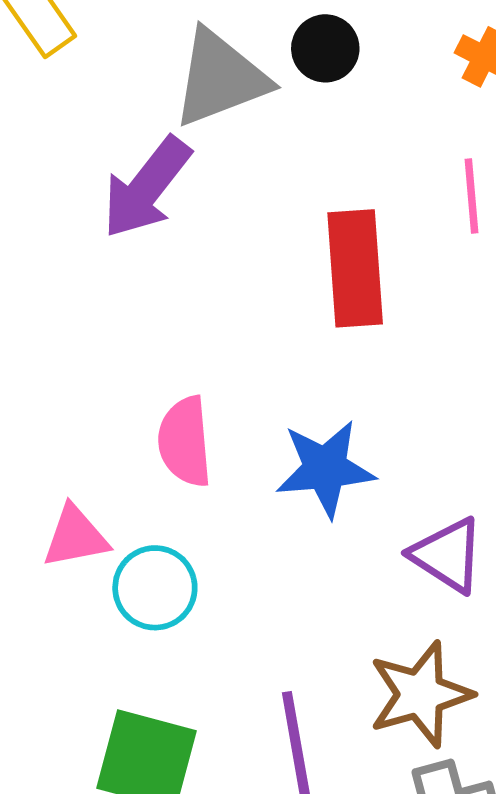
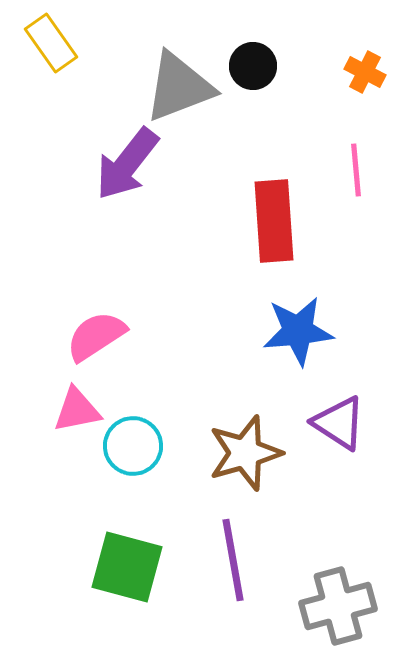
pink semicircle: (185, 442) -> (96, 336), moved, turned 62
blue star: (325, 469) -> (298, 331), moved
brown star: (420, 694) -> (245, 453), moved

